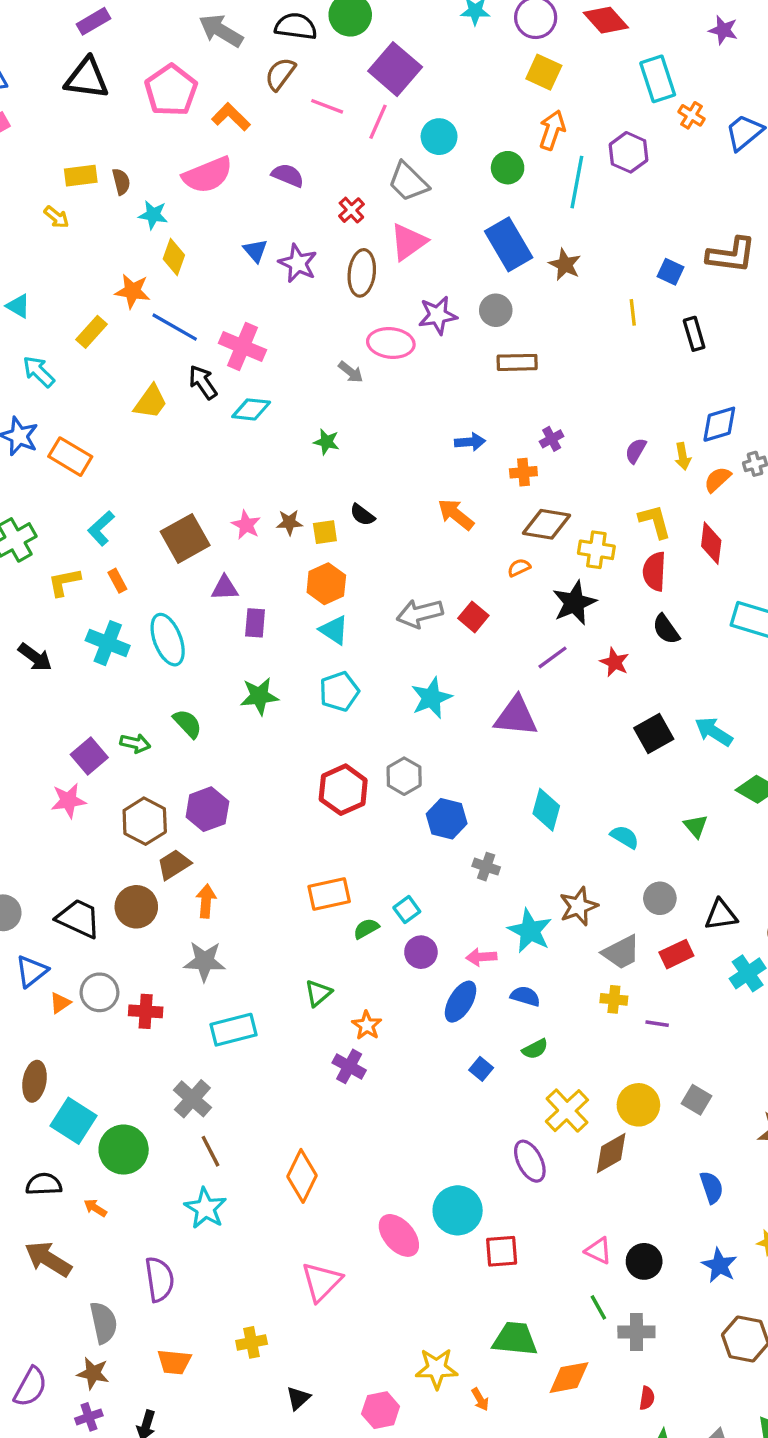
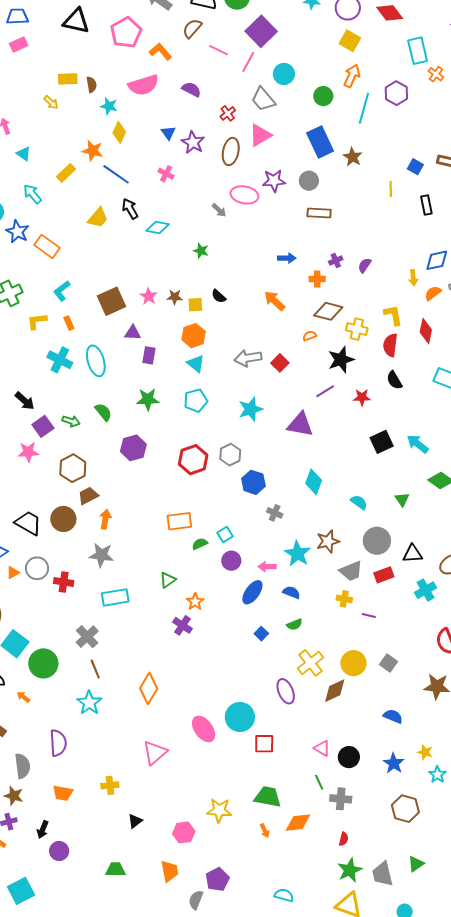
pink cross: (243, 347) -> (166, 174), moved, size x0.6
purple semicircle: (636, 451) -> (365, 265), moved
black arrow: (35, 657) -> (25, 401), moved
red star: (615, 662) -> (362, 397), turned -30
purple hexagon: (207, 809) -> (133, 448), moved
gray circle: (660, 898) -> (377, 541), size x1.4
blue semicircle: (712, 1187) -> (393, 716), turned -54
orange arrow: (480, 1399) -> (265, 831), moved

